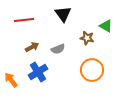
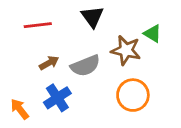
brown star: (87, 38) -> (126, 50), size x1.5
gray semicircle: (58, 49) -> (85, 66), size x1.5

